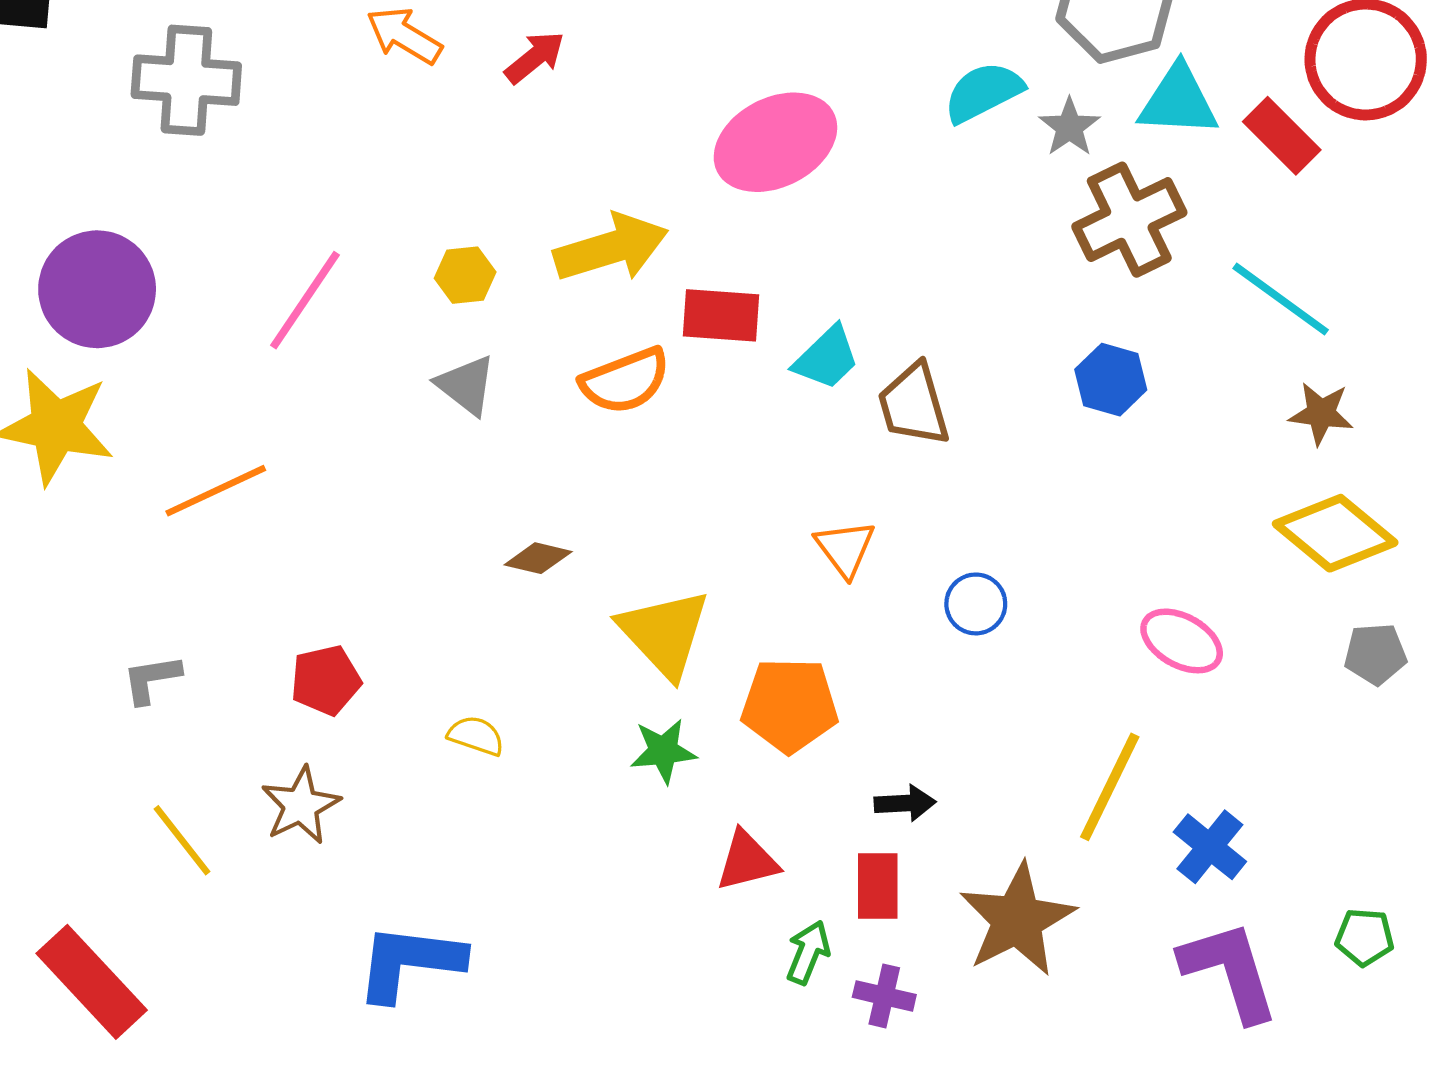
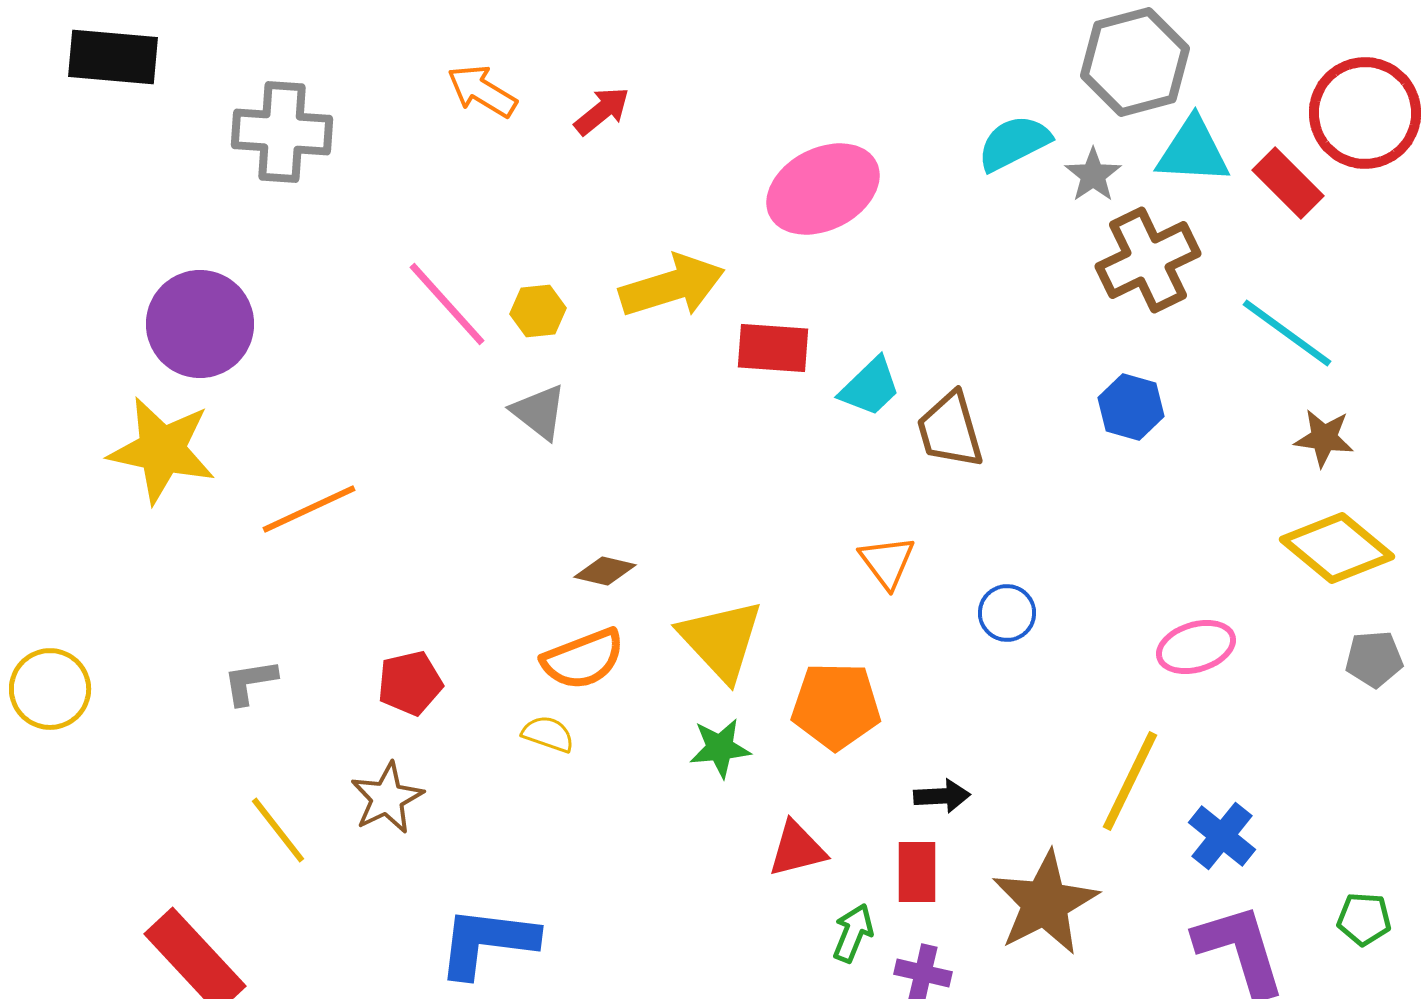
pink line: (305, 300) -> (447, 304), moved, turned -76
orange semicircle: (625, 381) -> (583, 659), moved
pink ellipse: (1182, 641) -> (1196, 647), turned -46

